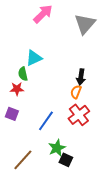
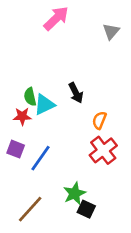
gray triangle: (85, 24) -> (111, 31), size x0.6
cyan triangle: (34, 58) -> (44, 105), moved
black arrow: (81, 77) -> (76, 93), moved, turned -35
blue line: (46, 121) -> (41, 158), moved

